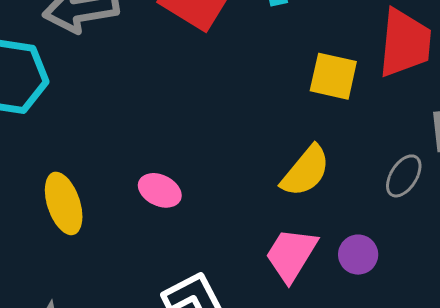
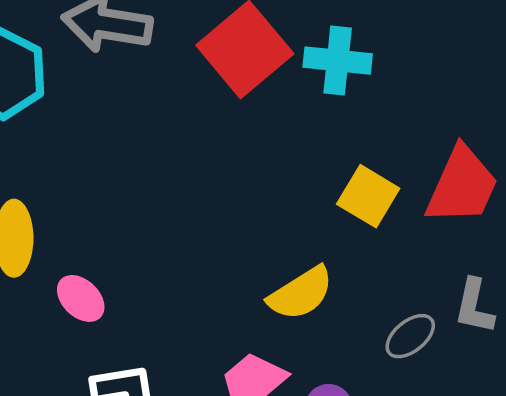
pink ellipse: (160, 190) -> (81, 298), moved

